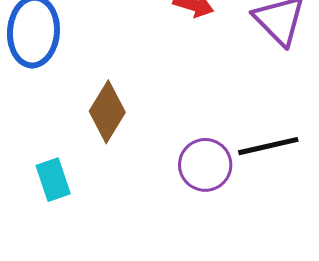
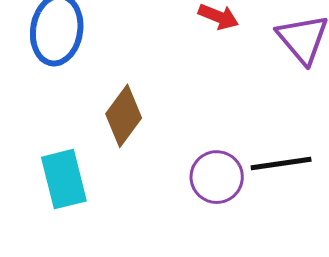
cyan rectangle: (53, 180) -> (64, 179), size x1.4

